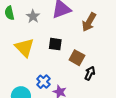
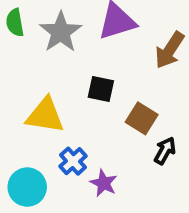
gray star: (33, 16) -> (61, 32), size x1.5
yellow triangle: (24, 48) -> (45, 115), moved, turned -40

